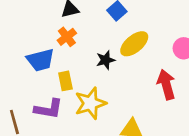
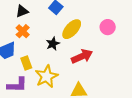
red arrow: (166, 85) -> (82, 56), moved, turned 90

